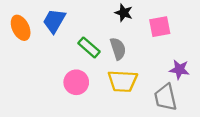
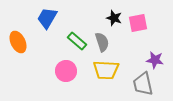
black star: (124, 13) -> (114, 18), moved
orange ellipse: (21, 28) -> (18, 42), moved

